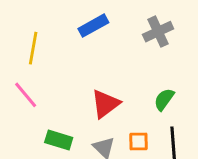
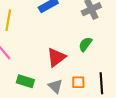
green semicircle: (164, 99) -> (85, 44), moved

